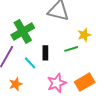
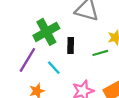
black rectangle: (45, 53) -> (71, 45), moved

